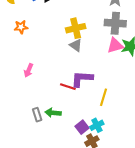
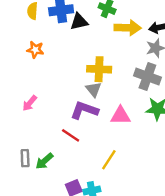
pink triangle: (115, 45) -> (120, 116), moved
purple L-shape: (82, 79) -> (84, 110), moved
green arrow: (53, 113) -> (44, 161), turned -63

